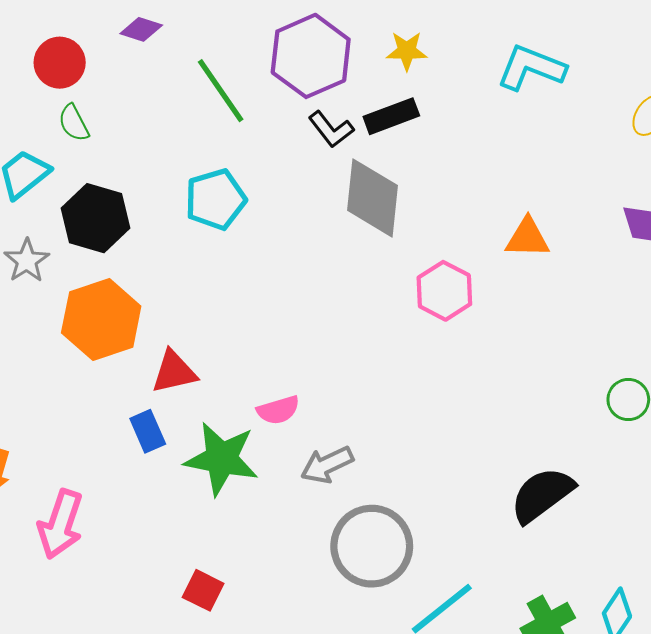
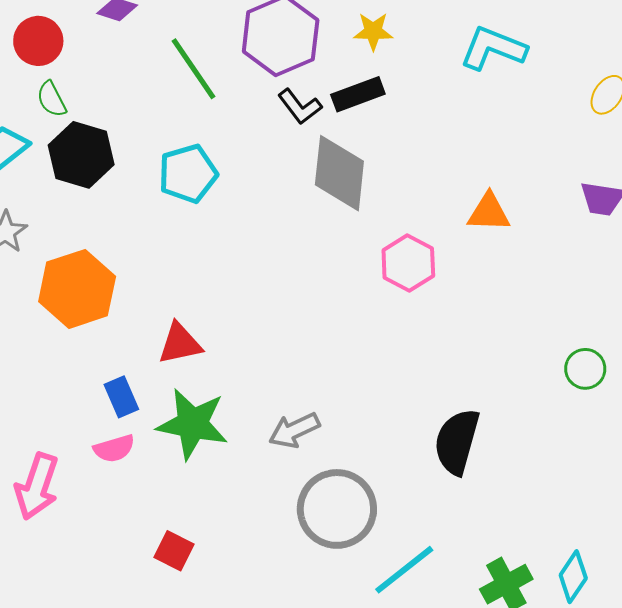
black hexagon: (95, 218) -> (81, 155), moved
red triangle: (174, 372) -> (180, 344), moved
pink semicircle: (278, 410) -> (114, 449), moved
black semicircle: (542, 495) -> (457, 442), moved, turned -38

